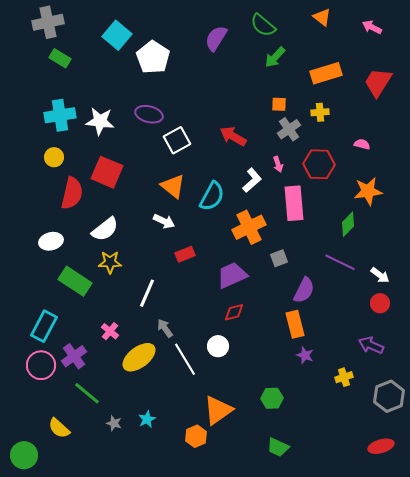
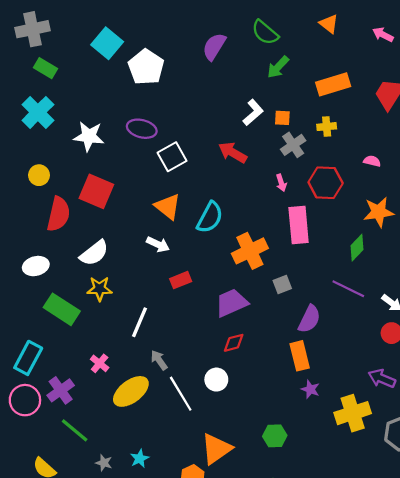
cyan cross: (60, 115) -> (38, 112), moved, turned -36
white L-shape: (252, 180) -> (253, 112), moved
yellow cross: (344, 377) -> (353, 413), size x1.8

